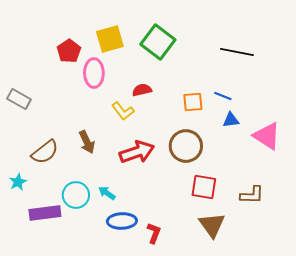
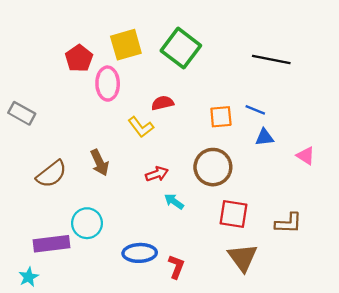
pink triangle: (267, 136) -> (306, 156), size x0.6
red arrow: (137, 152) -> (157, 174), size x0.6
cyan star: (18, 182) -> (29, 277), moved
cyan arrow: (107, 193) -> (174, 201), moved

